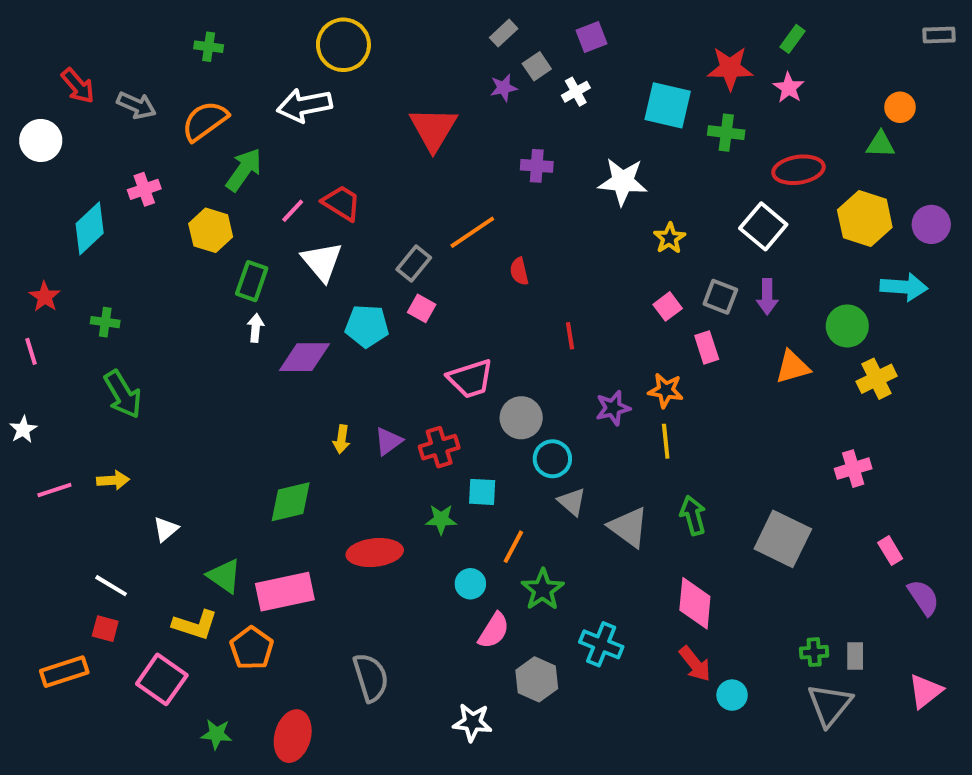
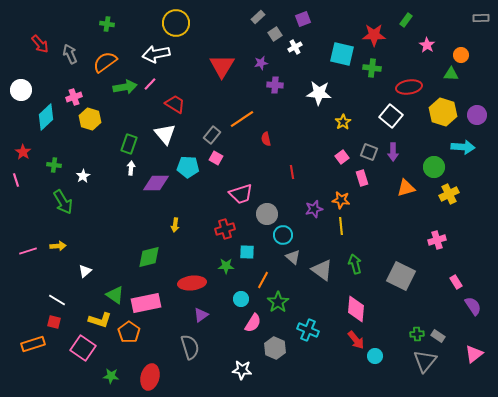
purple star: (504, 88) -> (261, 63), moved
pink star: (789, 88) -> (427, 45), moved
gray arrow: (136, 105) -> (70, 54), turned -138
white circle: (41, 140) -> (21, 90), moved
green arrow: (244, 170) -> (125, 87), turned 45
pink line: (293, 211) -> (150, 84), moved
yellow hexagon: (211, 230) -> (90, 119), moved
white star: (23, 429) -> (83, 176), moved
purple triangle: (388, 441) -> (201, 315), moved
gray rectangle: (855, 656) -> (438, 336), turned -56

